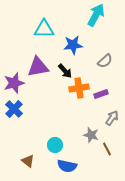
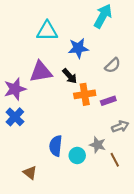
gray arrow: (112, 118) -> (120, 127), turned 35
cyan circle: (55, 145) -> (77, 155), moved
blue semicircle: (67, 166) -> (56, 146), moved, turned 84

